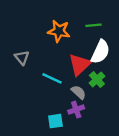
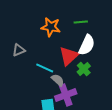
gray triangle: (22, 58) -> (19, 50), turned 48
gray semicircle: (78, 92) -> (58, 80), moved
purple cross: (76, 110) -> (66, 95), size x1.5

